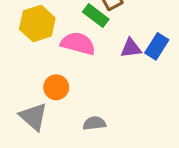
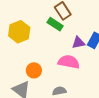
pink semicircle: (78, 43) -> (69, 62), moved

